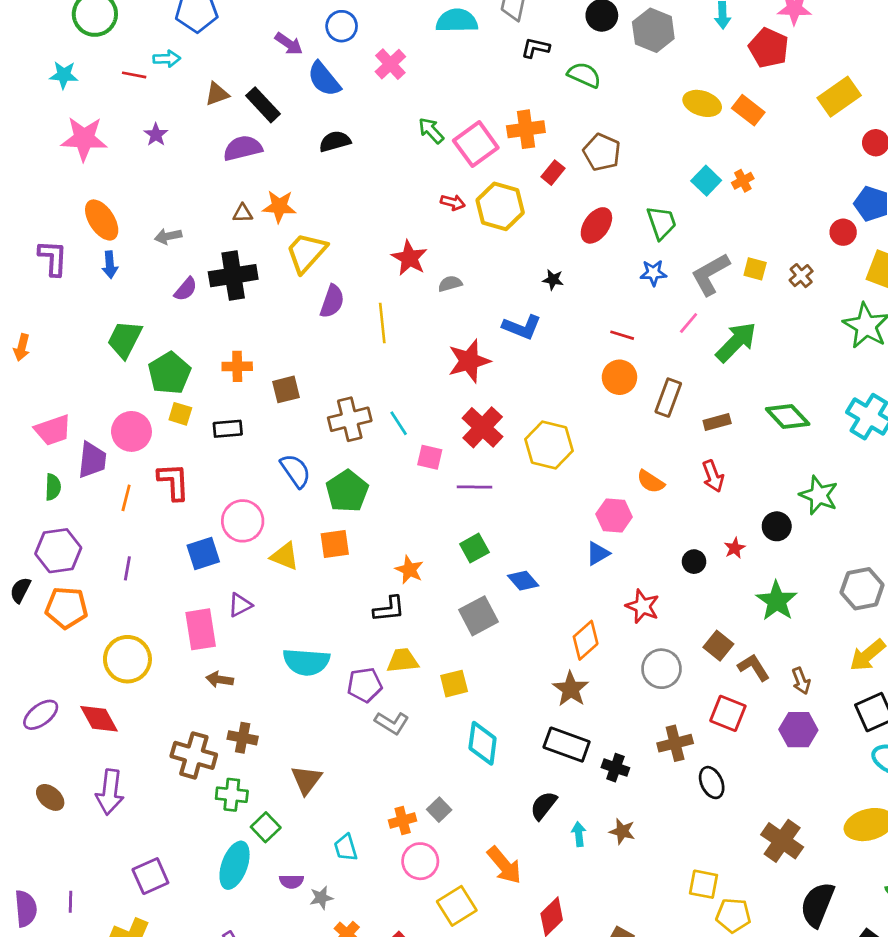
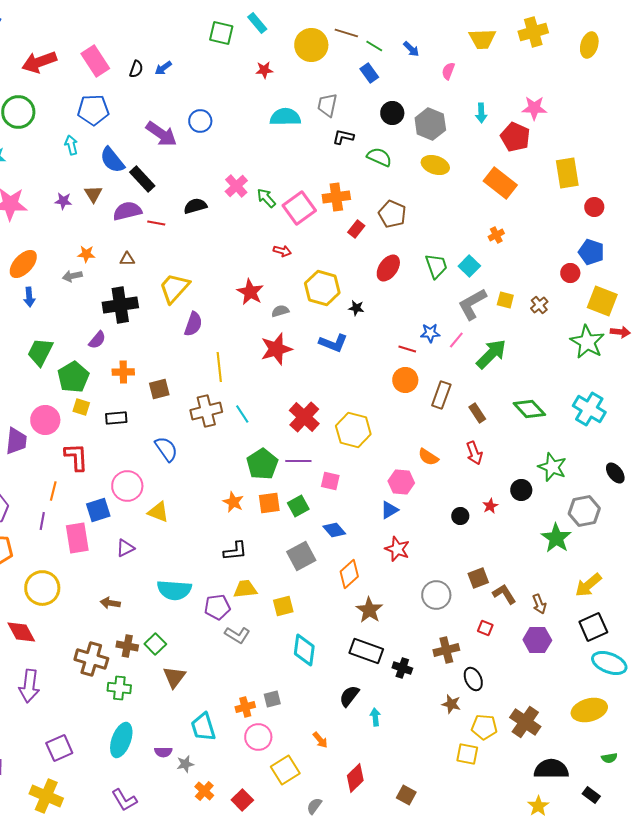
purple arrow: (289, 44) -> (161, 134), size x1.5
cyan arrow: (167, 59) -> (71, 145), turned -102
pink cross: (390, 64) -> (236, 186), moved
red line: (134, 75) -> (156, 223), moved
blue semicircle: (324, 79) -> (112, 160), moved
brown triangle: (217, 94) -> (93, 194), moved, turned -42
yellow rectangle: (839, 97) -> (567, 173), turned -64
yellow ellipse: (702, 103) -> (435, 165), moved
orange rectangle: (748, 110) -> (500, 183), size x1.4
purple star: (156, 135) -> (63, 201), turned -30
cyan square: (706, 181) -> (469, 266), moved
orange star: (279, 206) -> (86, 254), moved, size x0.7
yellow hexagon: (500, 206) -> (322, 288), moved
orange ellipse: (102, 220) -> (23, 264), turned 76
blue star: (653, 273) -> (430, 333), moved
purple semicircle: (186, 289) -> (97, 340), moved
yellow line: (382, 323) -> (219, 367), moved
red star: (469, 361) -> (276, 349), moved
brown rectangle: (717, 422) -> (477, 413), turned 72
pink square: (430, 457) -> (330, 481), moved
green pentagon: (347, 491) -> (262, 464), moved
orange line: (126, 498) -> (53, 491), moved
orange square: (335, 544) -> (269, 503), moved
orange star: (409, 570) -> (233, 502), moved
gray hexagon: (862, 589) -> (584, 511), moved
green star: (777, 601) -> (556, 538), moved
red star: (643, 606) -> (397, 549), moved
pink rectangle: (201, 629) -> (77, 538), moved
orange diamond: (586, 640) -> (349, 574), moved
brown square: (718, 646) -> (478, 578), turned 30
red square: (728, 713) -> (485, 628), size x0.6
gray square: (439, 810) -> (272, 699), turned 30
green square: (266, 827) -> (155, 644), moved
brown star: (622, 831) -> (451, 704), moved
cyan trapezoid: (346, 848) -> (203, 727), size x1.4
orange arrow: (504, 865) -> (320, 740), size x0.6
black semicircle: (817, 905) -> (551, 769), turned 68
yellow pentagon: (733, 915) -> (484, 727), moved

